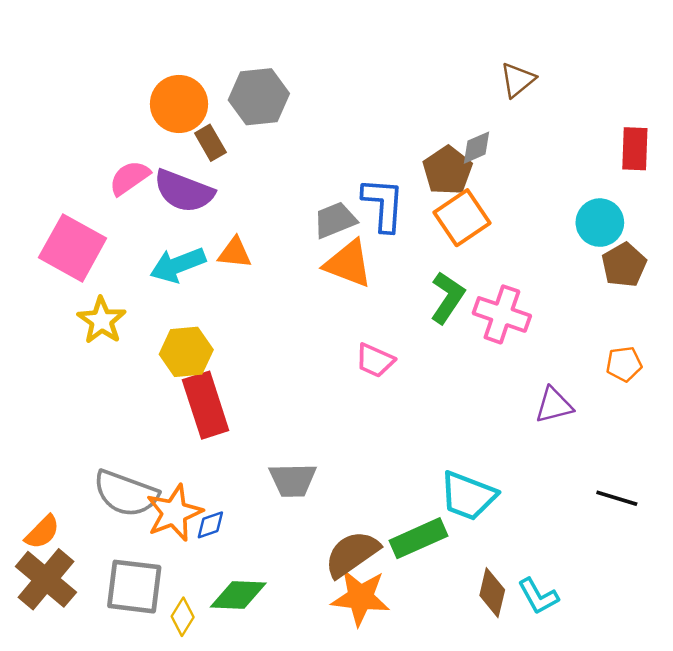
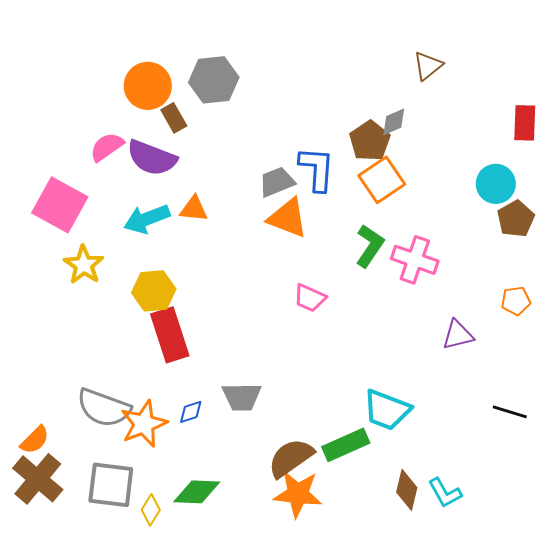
blue diamond: (210, 525) -> (191, 412), moved

